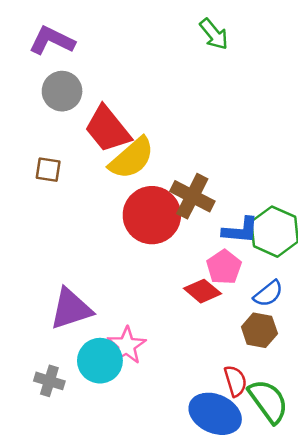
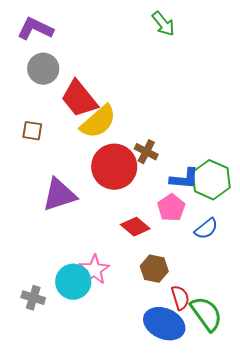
brown cross: (192, 196) -> (146, 152), size x0.7
red diamond: (202, 291) -> (135, 227), moved
purple triangle: (71, 309) -> (59, 195), moved
brown hexagon: (259, 330) -> (154, 269), moved

